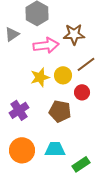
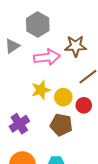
yellow circle: (63, 75) -> (63, 97), moved

